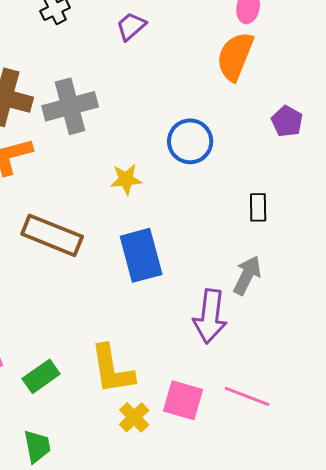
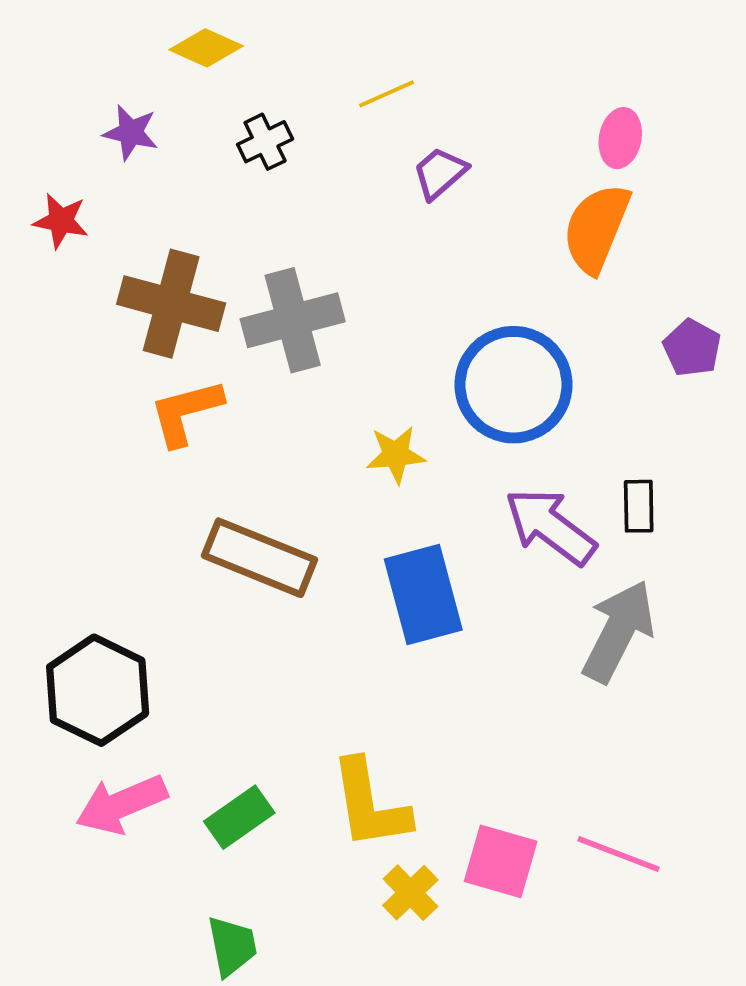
purple trapezoid: (131, 26) -> (440, 173), moved
blue circle: (190, 141) -> (514, 385), size x1.4
gray arrow: (247, 275) -> (618, 631), size x1.4
purple arrow: (210, 316) -> (550, 526), moved, turned 120

